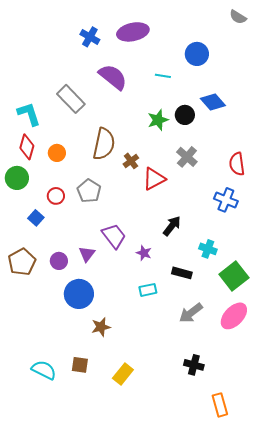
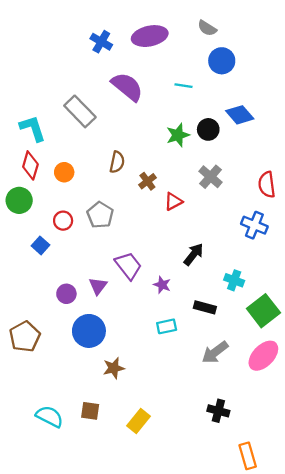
gray semicircle: (238, 17) -> (207, 28), moved
brown semicircle: (104, 144) -> (117, 162), size x0.6
red triangle: (154, 179) -> (173, 201), size x0.7
brown pentagon: (22, 262) -> (25, 337), moved

